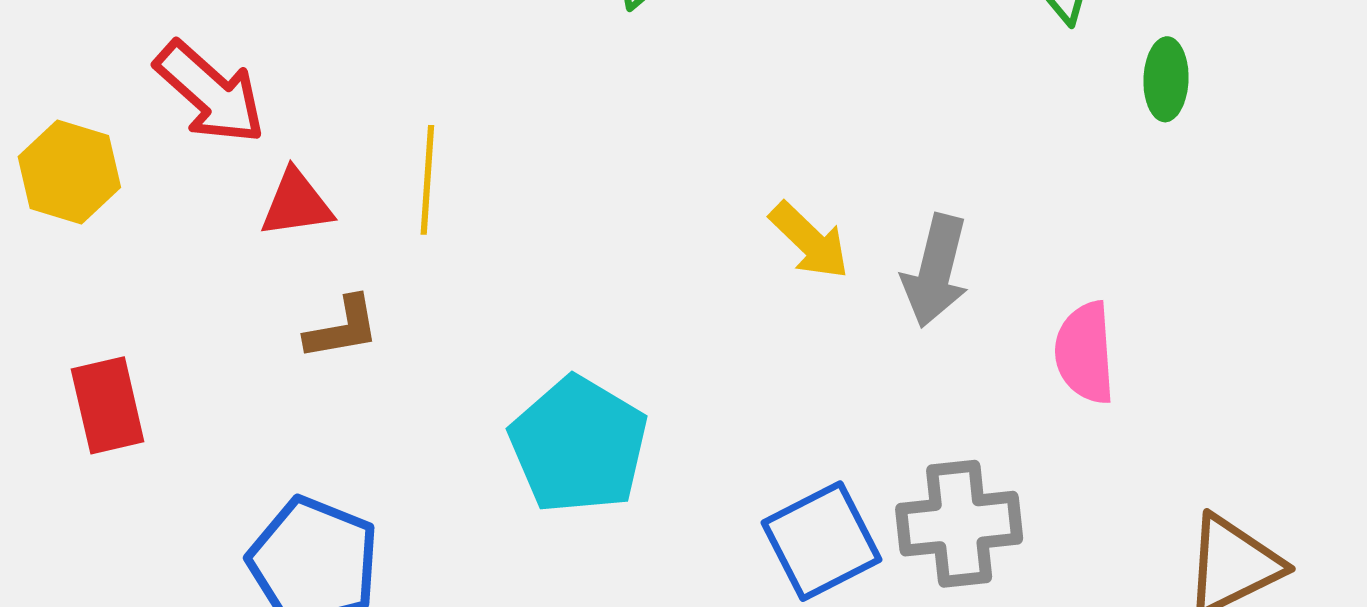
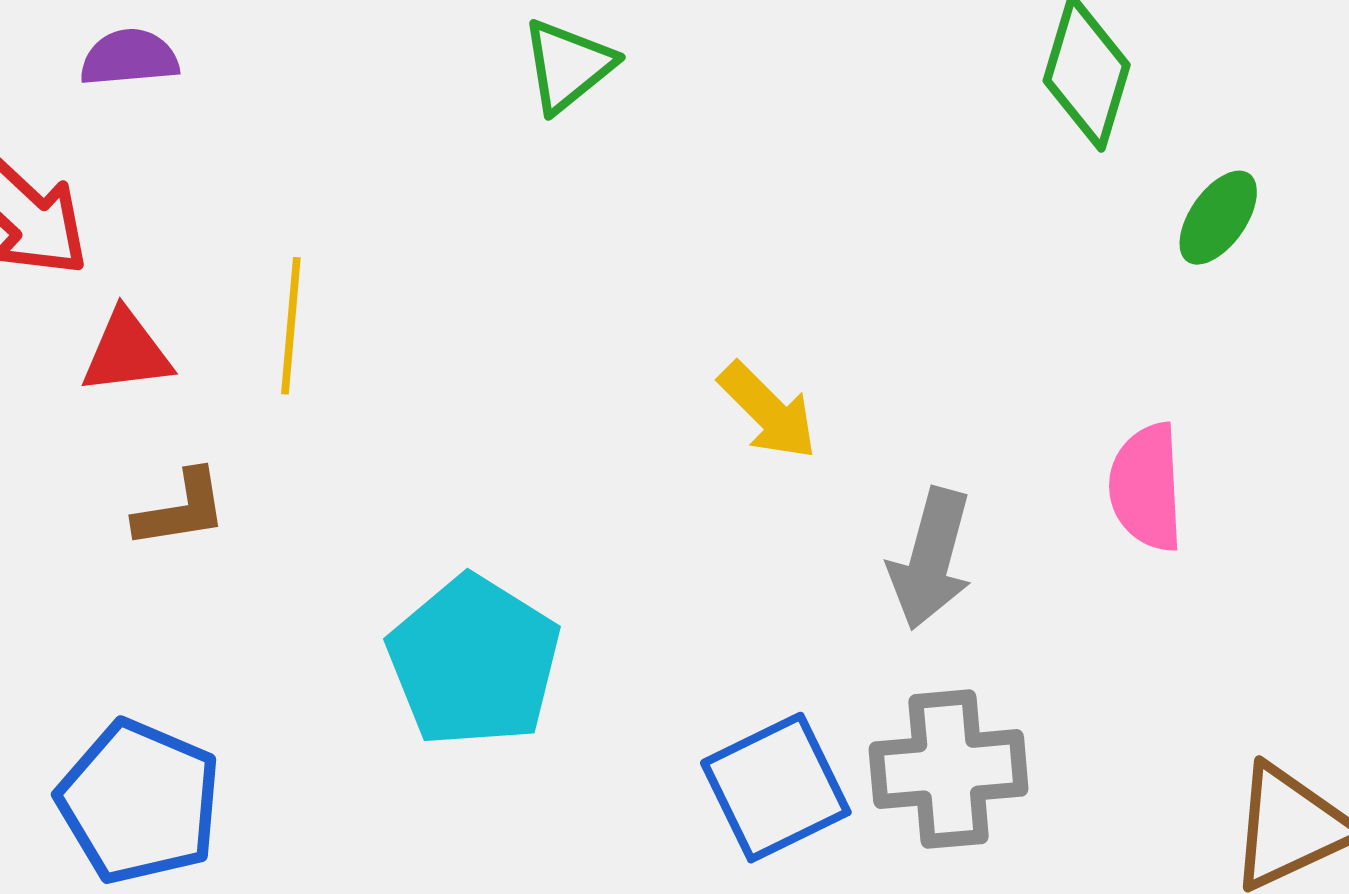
green ellipse: (1166, 79) -> (1218, 218), turned 32
gray arrow: (936, 271) -> (931, 559), moved
pink semicircle: (1085, 353) -> (1146, 487), moved

